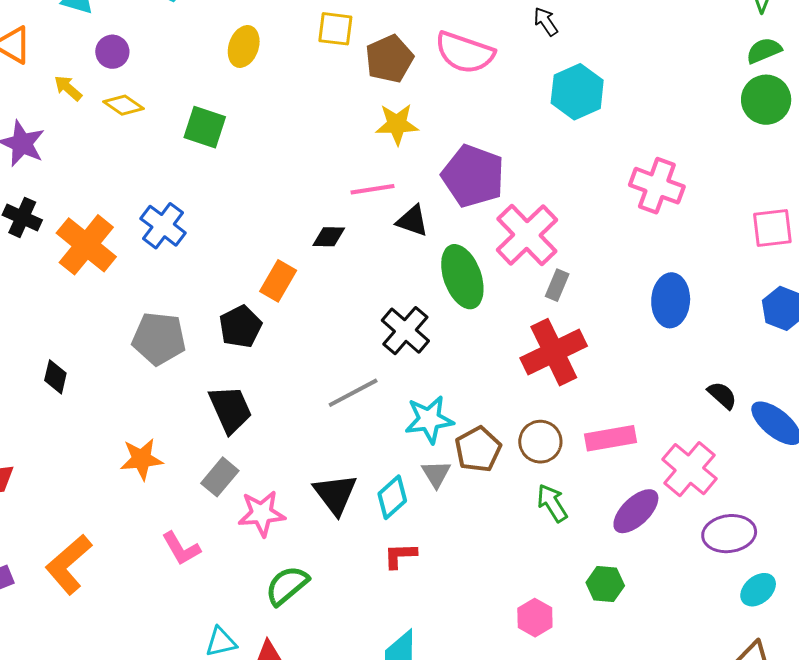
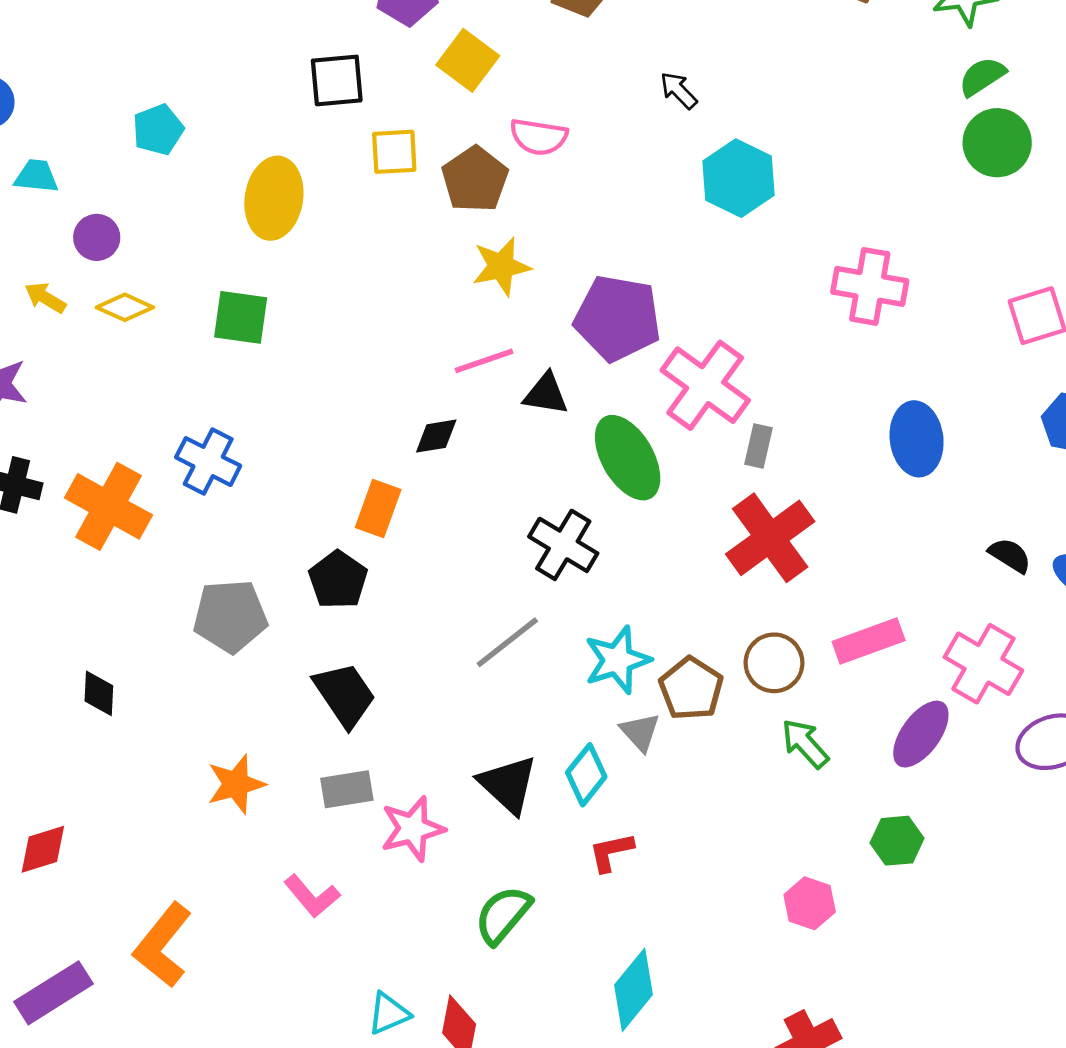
yellow ellipse: (244, 46) -> (274, 198), size x1.4
pink semicircle: (465, 53) -> (539, 137), moved, size x0.7
gray rectangle: (220, 477) -> (347, 789), turned 51
green semicircle: (287, 585) -> (503, 915), moved

